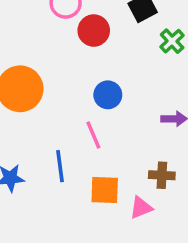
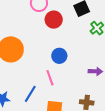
blue line: (60, 166) -> (30, 94), turned 36

